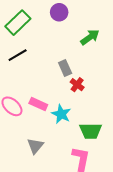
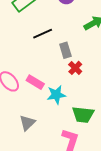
black line: (18, 55) -> (43, 34), moved
cyan star: (61, 114) -> (56, 95), turned 30

